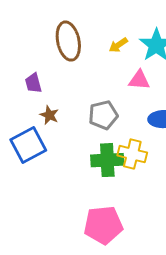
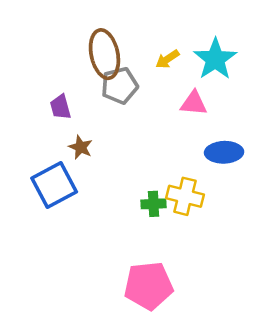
gray pentagon: (103, 115) -> (120, 86), moved
green cross: (107, 160) -> (154, 204), size x0.6

